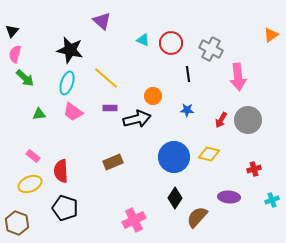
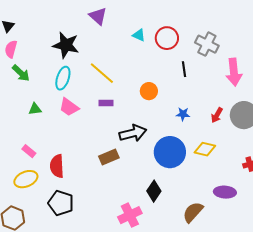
blue star: (187, 110) -> (183, 114), moved
black arrow: (137, 119) -> (133, 133), moved
black diamond: (175, 198) -> (154, 191), moved

